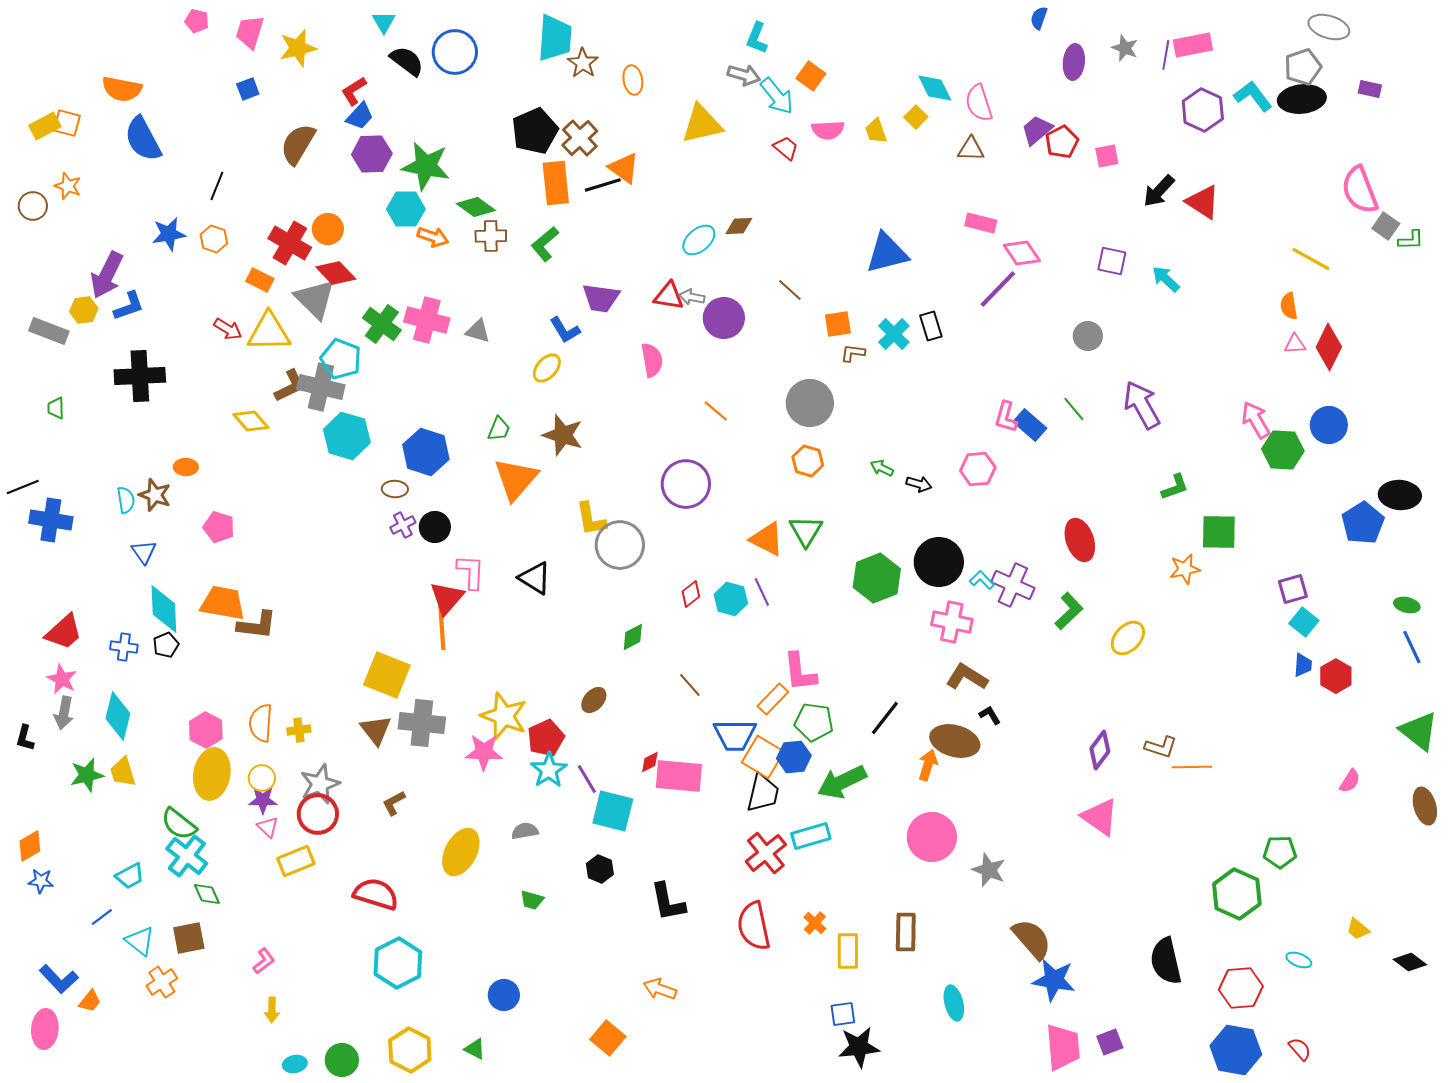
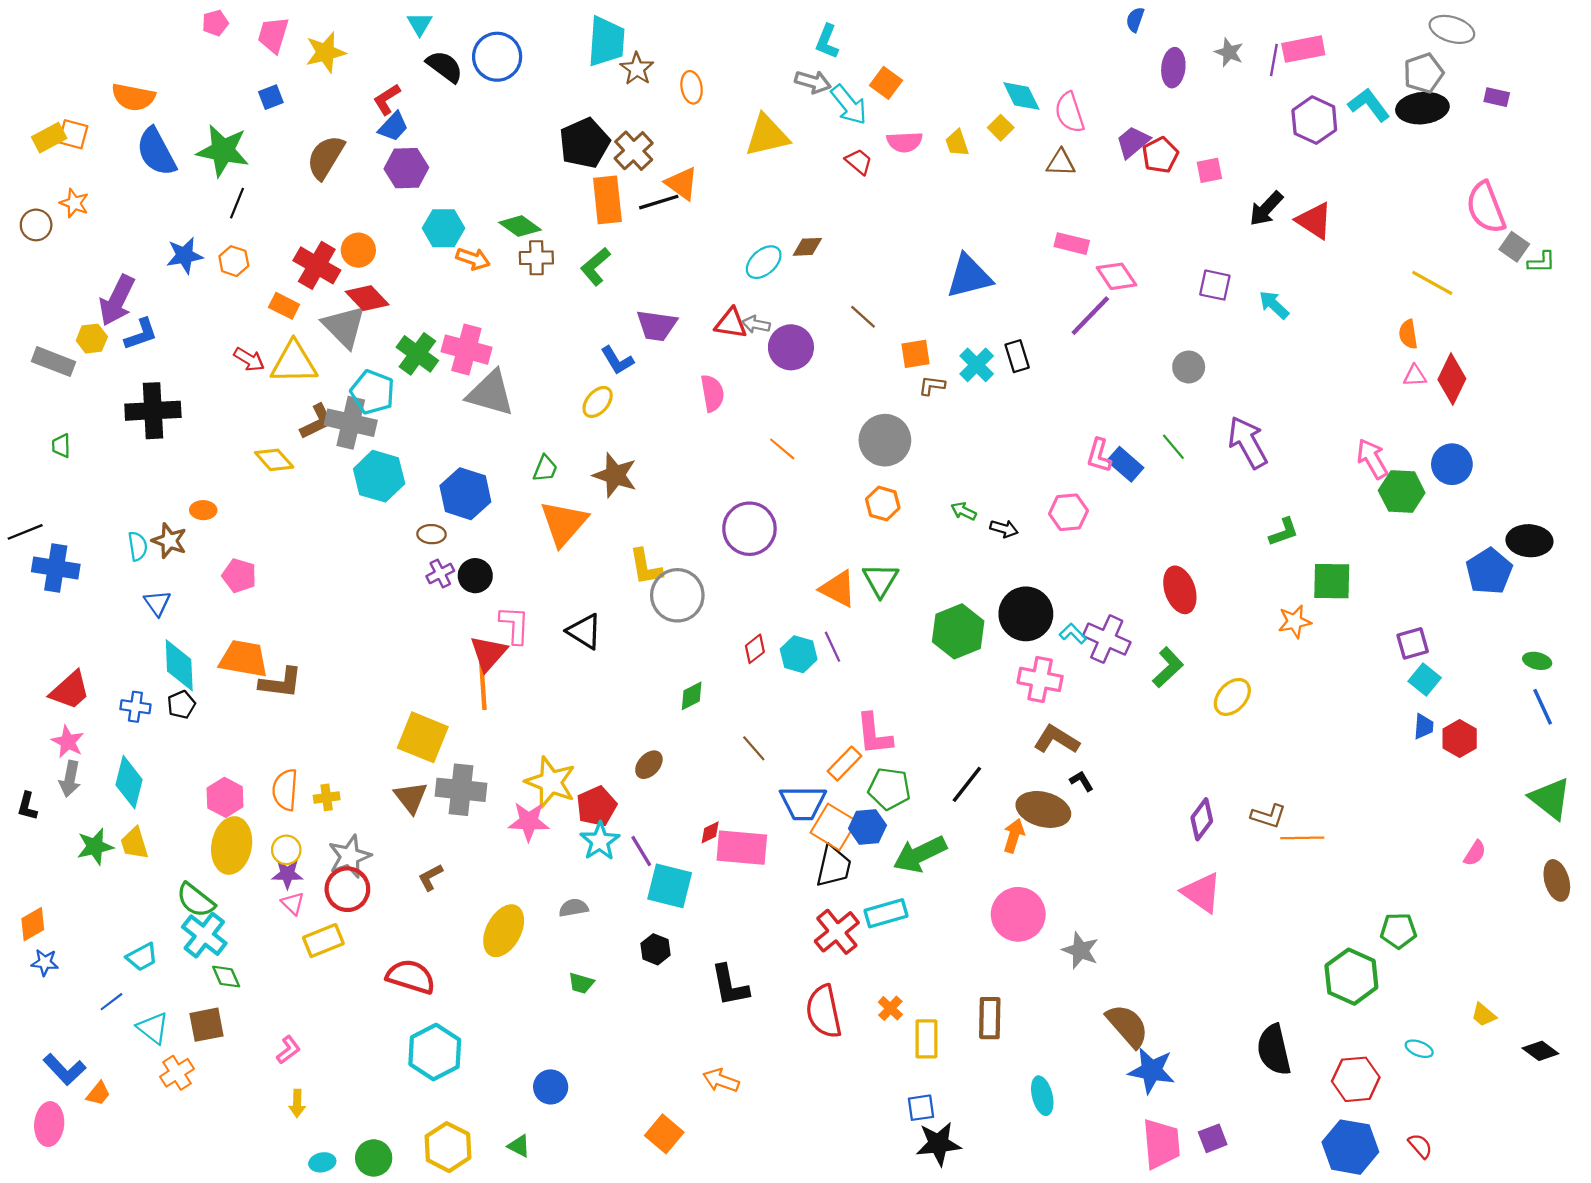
pink pentagon: (197, 21) -> (215, 23), turned -30
green star: (426, 166) -> (223, 151), moved
gray triangle: (478, 331) -> (491, 393), moved, size x1.8

